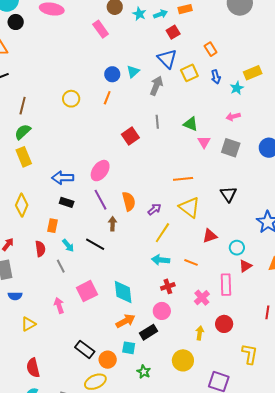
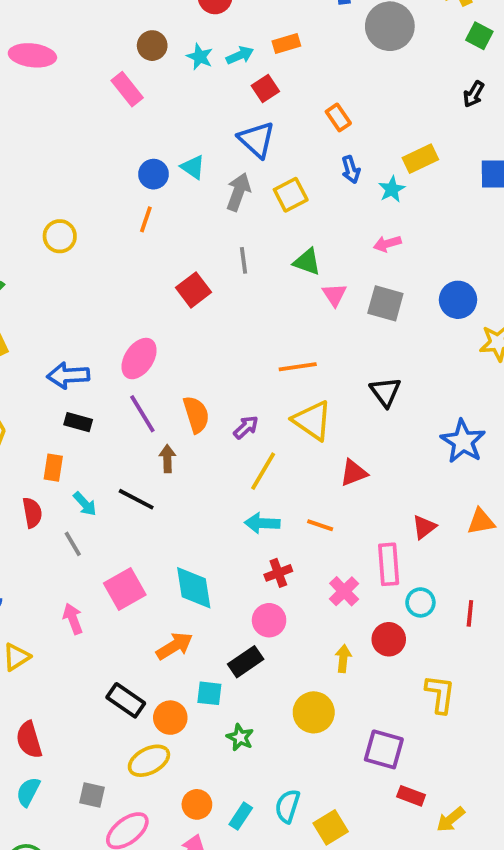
cyan triangle: (133, 72) -> (193, 167), turned -40
yellow square: (189, 73) -> (291, 195), moved
yellow circle: (71, 99) -> (60, 236), moved
cyan circle: (237, 248) -> (420, 602), moved
orange arrow: (126, 321) -> (174, 646), moved

